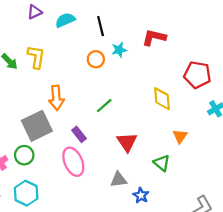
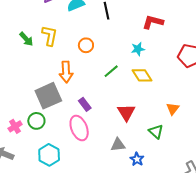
cyan star: (119, 50) -> (138, 49), moved
orange circle: (96, 59) -> (86, 45), moved
yellow diamond: (162, 99) -> (142, 75), moved, turned -30
green line: (104, 106) -> (111, 71), moved
cyan hexagon: (26, 193) -> (49, 155), moved

